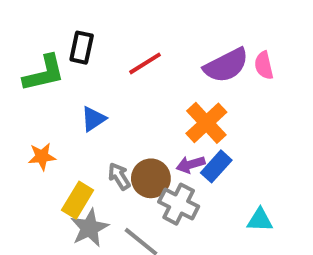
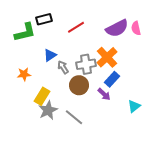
black rectangle: (82, 48) -> (44, 19), turned 63
purple arrow: (191, 164) -> (104, 94), moved, turned -120
gray arrow: (119, 176) -> (63, 67), moved
gray cross: (179, 204) -> (86, 64), moved, turned -36
cyan triangle: (260, 220) -> (134, 106), turned -40

